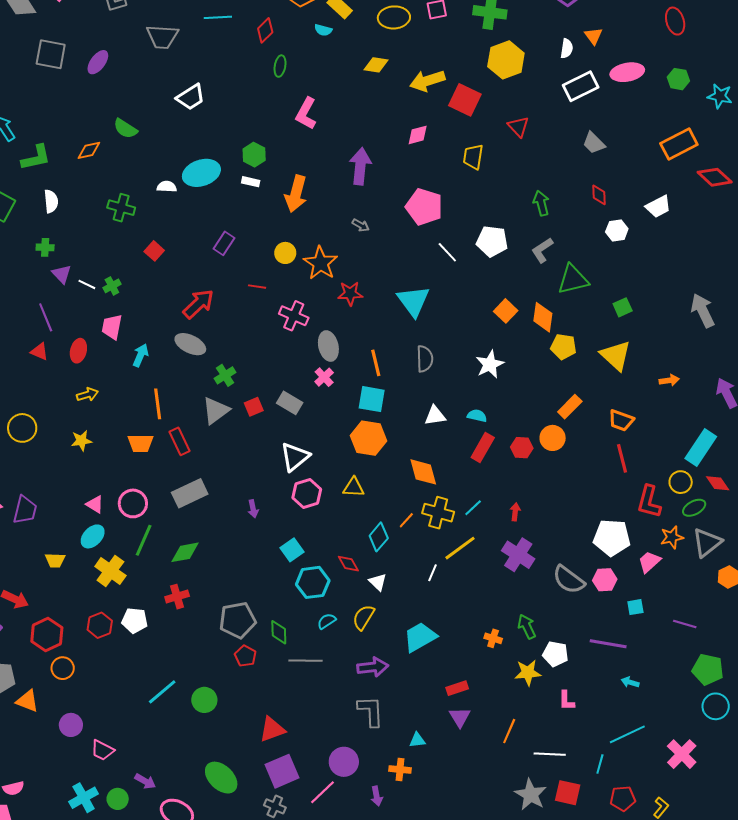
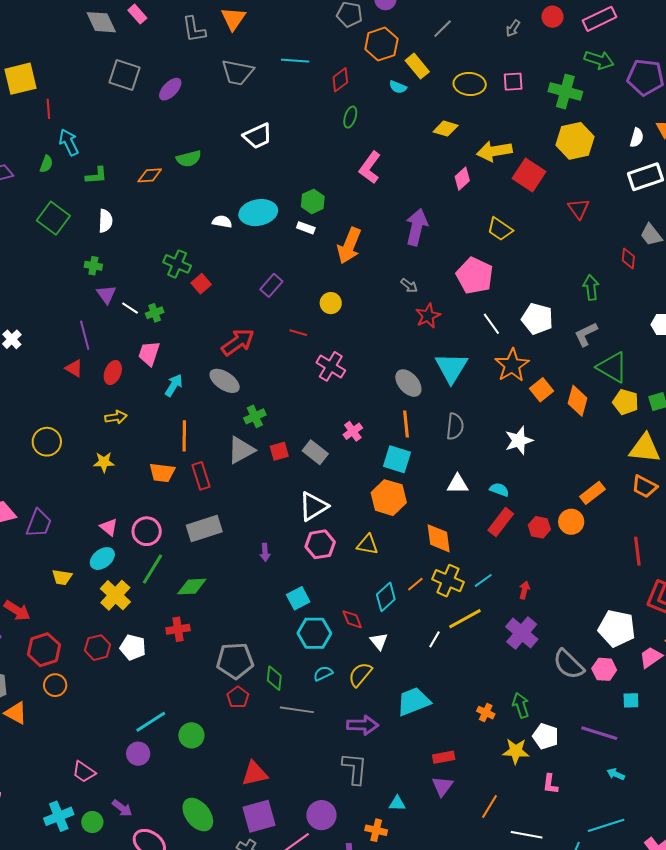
green semicircle: (125, 129) -> (189, 159), turned -55
pink diamond: (418, 135) -> (462, 179), moved, turned -35
yellow trapezoid: (473, 157) -> (500, 229), moved, turned -72
green L-shape: (36, 158) -> (96, 176), size x0.7
red diamond: (599, 195) -> (628, 258), moved
green cross: (121, 208) -> (177, 264), moved
orange star: (320, 263) -> (512, 365), moved
green triangle: (573, 279) -> (612, 367), turned 36
red star: (350, 294) -> (428, 316), moved, turned -30
gray ellipse: (328, 346) -> (408, 383), moved, turned -36
yellow pentagon: (563, 347) -> (626, 402), moved
yellow triangle: (616, 355) -> (645, 448), turned -44
orange trapezoid: (621, 420) -> (644, 487), moved
purple circle: (71, 725) -> (138, 754), moved

